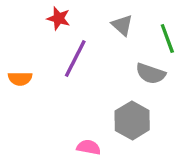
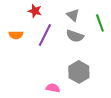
gray semicircle: (151, 74) -> (75, 36), moved
orange semicircle: (20, 79) -> (16, 35), moved

